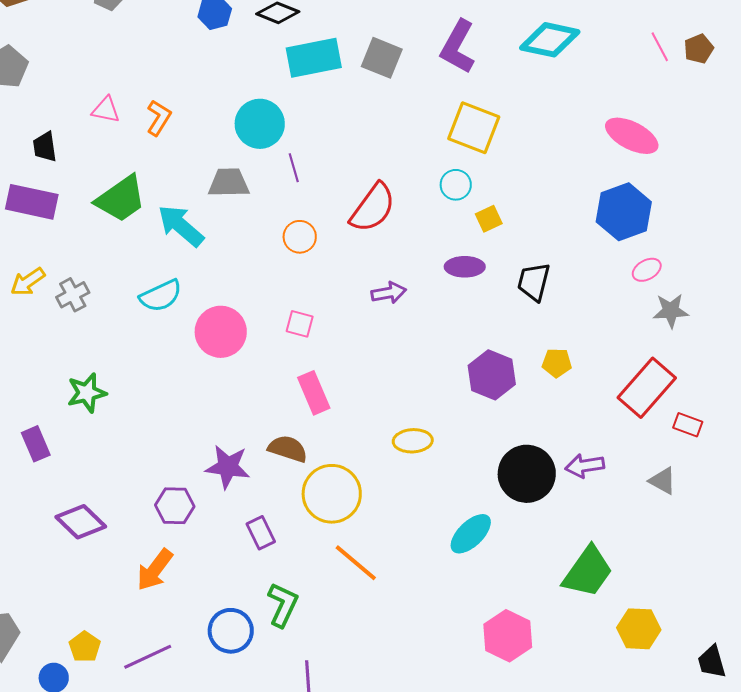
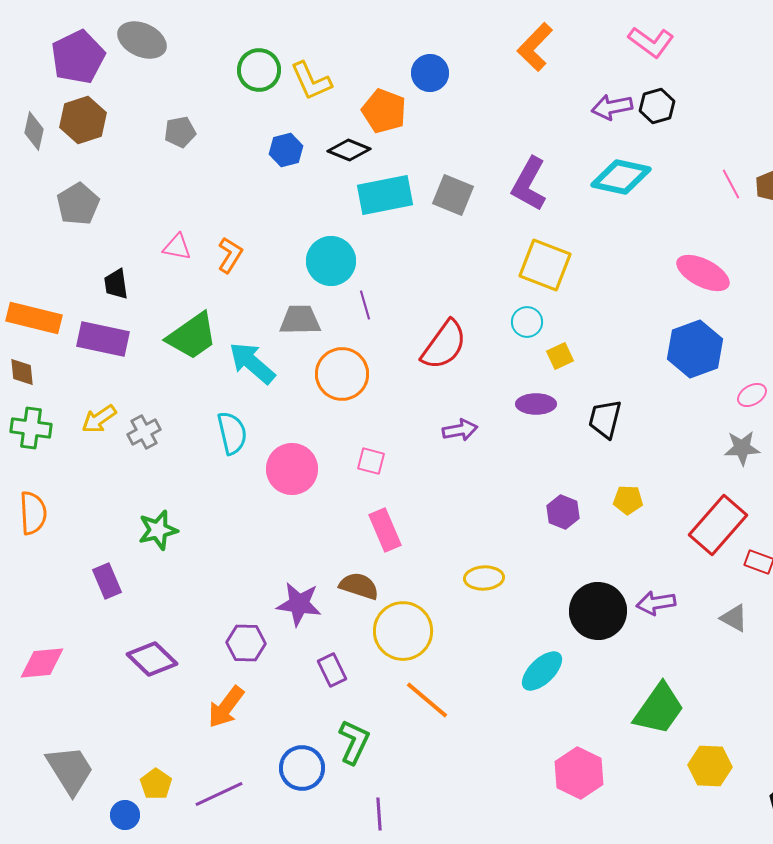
orange circle: (300, 237) -> (342, 374), moved, size x1.6
pink ellipse: (647, 270) -> (752, 395), moved
cyan semicircle: (161, 296) -> (232, 433), turned -78
purple hexagon: (492, 375) -> (563, 512), size x0.7

